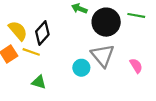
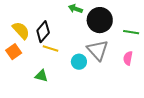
green line: (136, 15) -> (131, 32), moved
yellow line: (31, 52) -> (51, 49), moved
pink semicircle: (136, 66) -> (128, 58), turned -136

